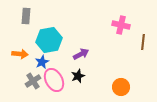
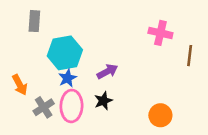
orange arrow: (20, 54) -> (20, 85), moved, turned 56
blue star: (42, 62) -> (67, 78), moved
pink ellipse: (54, 80) -> (71, 106), turned 30

